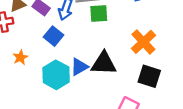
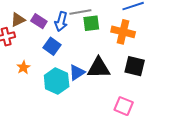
orange cross: (143, 42) -> (123, 32), moved, turned -30
black square: (149, 76) -> (135, 66), moved

